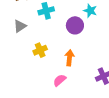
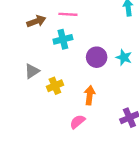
cyan star: (90, 11) -> (124, 57), moved
gray triangle: (20, 26) -> (32, 71), moved

